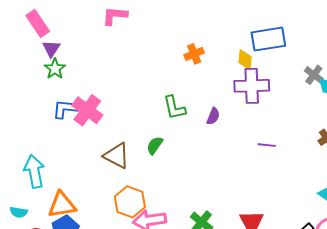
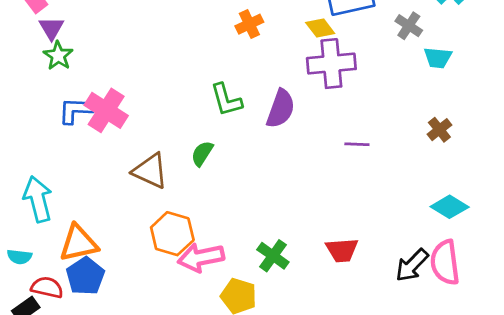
yellow diamond: (245, 60) -> (320, 28), turned -40
gray cross: (314, 75) -> (409, 26), moved
purple semicircle: (213, 116) -> (281, 109), size x1.6

